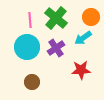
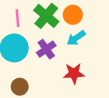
orange circle: (91, 17) -> (73, 15), moved

